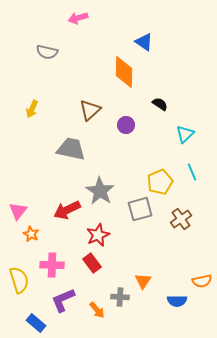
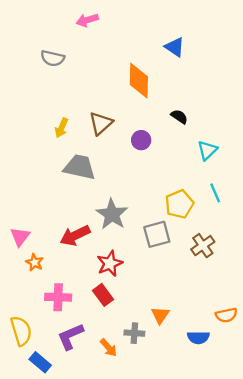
blue triangle: (144, 42) -> (175, 47), moved
yellow arrow: (32, 109) -> (61, 128), moved
yellow semicircle: (19, 280) -> (21, 331), moved

